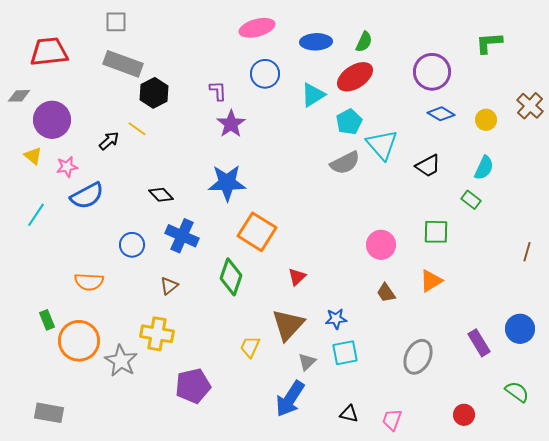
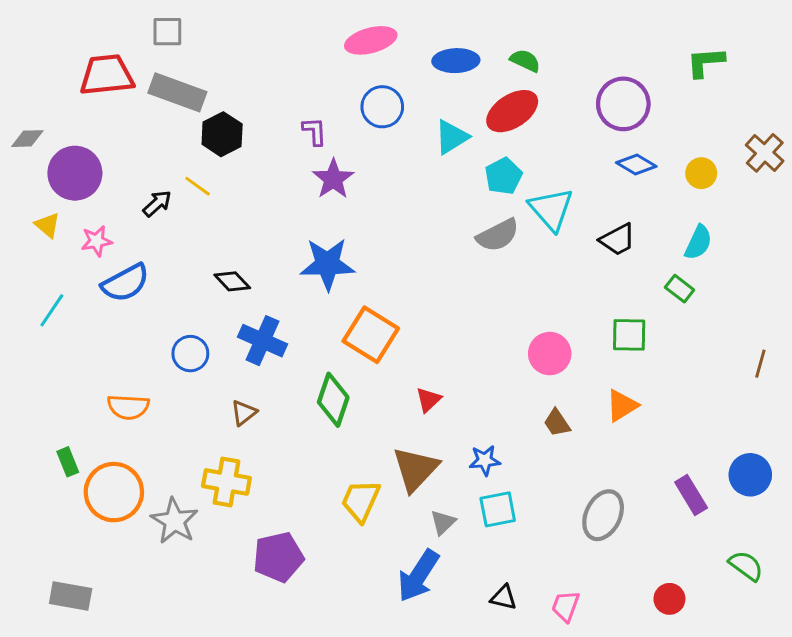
green semicircle: (364, 42) -> (525, 61), turned -90
red trapezoid: (49, 52) -> (107, 75), moved
yellow trapezoid: (250, 347) -> (361, 501), size x1.4

